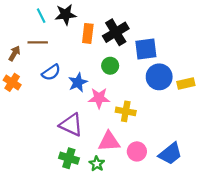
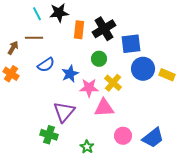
yellow rectangle: (186, 84) -> (167, 75), turned 35
yellow cross: (126, 111) -> (113, 83), moved, turned 30
purple triangle: (71, 125) -> (64, 112), turned 45
pink triangle: (109, 141) -> (104, 108), moved
green cross: (69, 158) -> (49, 135), moved

